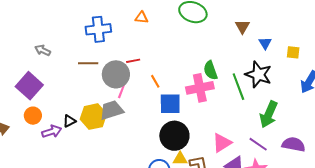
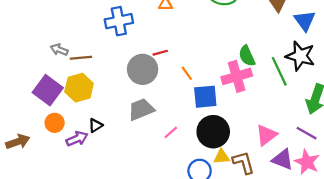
blue triangle: (265, 43) -> (305, 21), size x1.5
brown line: (88, 63) -> (81, 58), moved
pink line: (121, 91) -> (171, 132), moved, turned 32
yellow hexagon: (93, 117) -> (79, 88), moved

